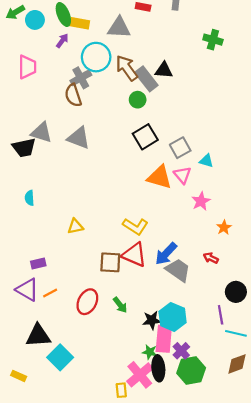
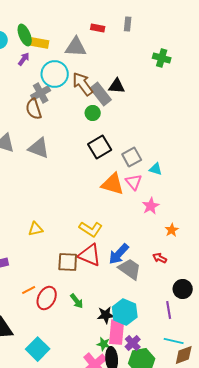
orange line: (50, 293) -> (29, 290), moved
cyan line: (236, 333) -> (174, 341), moved
cyan square: (60, 357) -> (38, 349), moved

